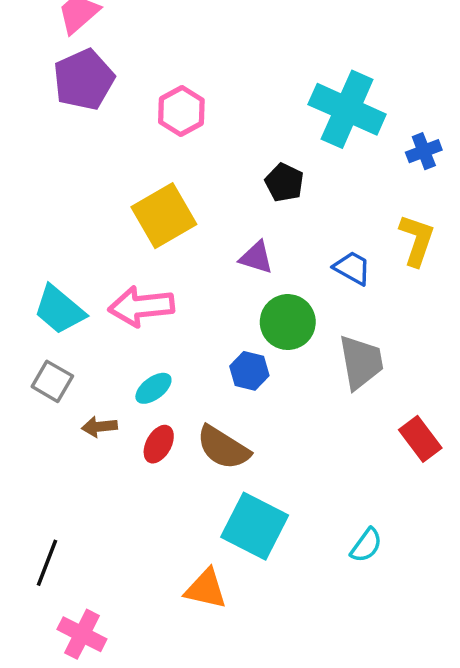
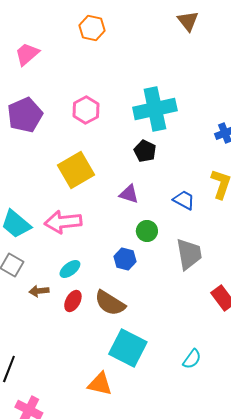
purple pentagon: (84, 80) -> (25, 115), moved
cyan cross: (347, 109) -> (155, 109), moved, turned -36
green circle: (288, 322) -> (147, 231), size x0.7

